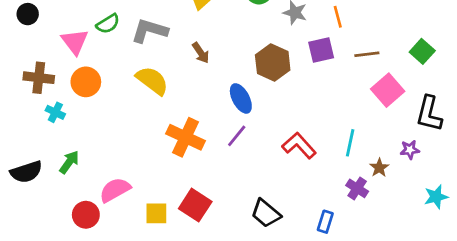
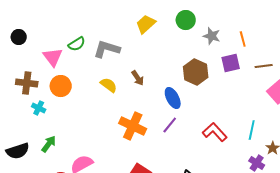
brown arrow: (201, 53) -> (138, 78), moved
yellow semicircle: (152, 80) -> (109, 85), size x0.7

